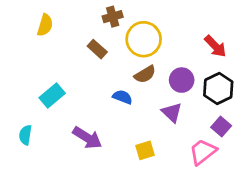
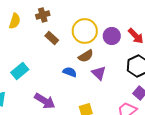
brown cross: (113, 17) -> (43, 15), moved
purple circle: (182, 80) -> (112, 36), moved
purple triangle: (172, 112) -> (99, 73), moved

